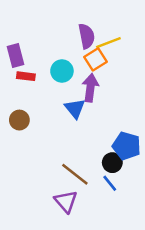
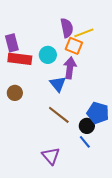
orange square: (96, 59) -> (74, 46), turned -36
red rectangle: (26, 76) -> (20, 59), size x1.6
brown line: (75, 174) -> (59, 115), moved

